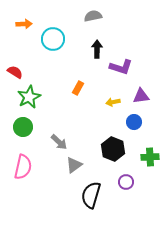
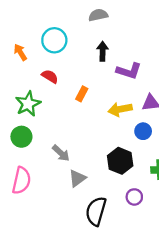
orange arrow: (24, 24) -> (20, 52), moved, turned -119
red semicircle: (15, 72) -> (50, 76), moved
yellow arrow: (113, 102) -> (120, 109), size x1.5

